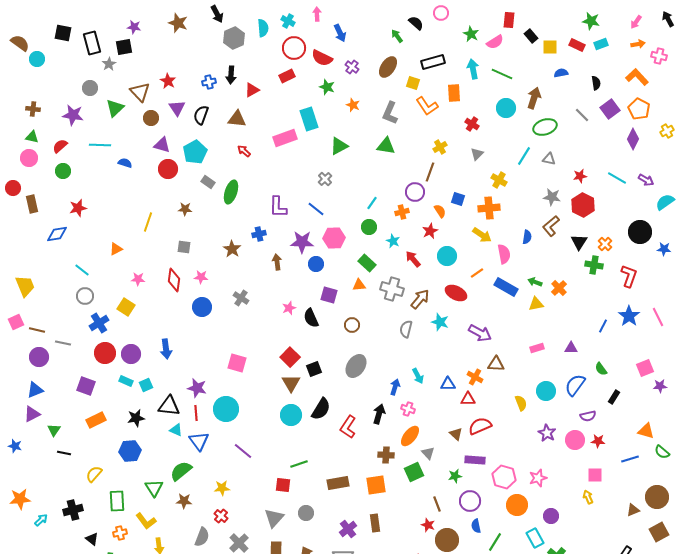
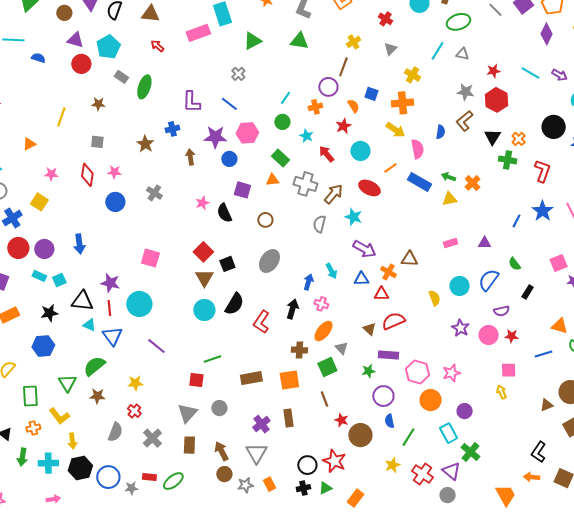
purple arrow: (480, 333) -> (364, 249), moved
brown line: (437, 504) -> (324, 399), moved

